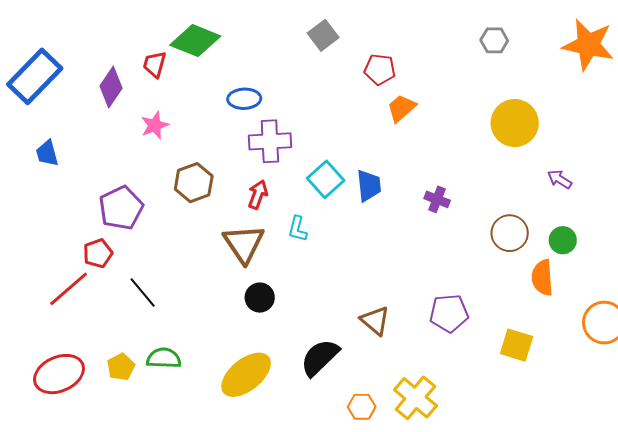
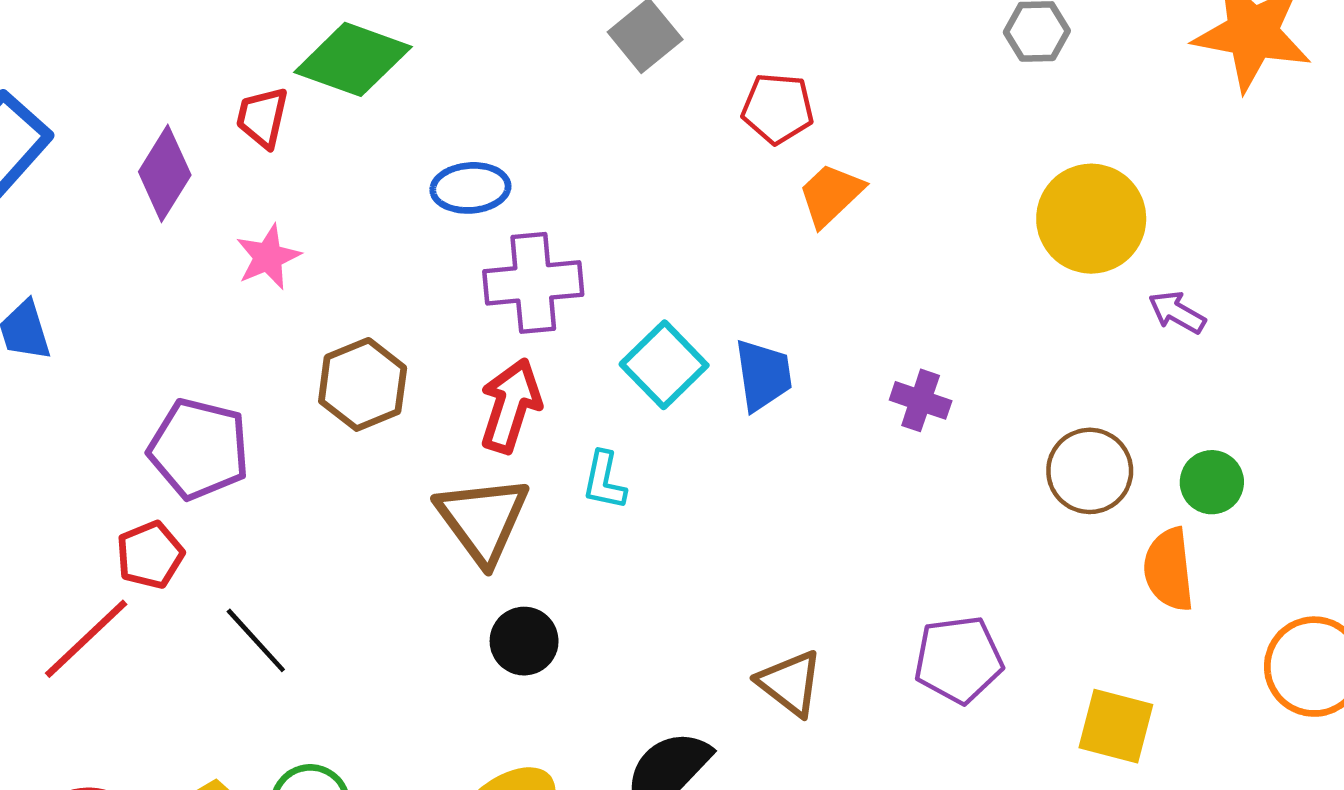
purple arrow: (560, 179) -> (1177, 312), moved
red arrow: (258, 195) -> (511, 406), size x1.4
purple pentagon: (121, 208) -> (199, 449), turned -30

